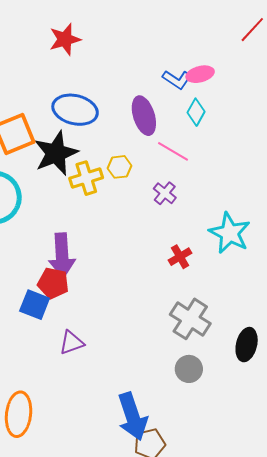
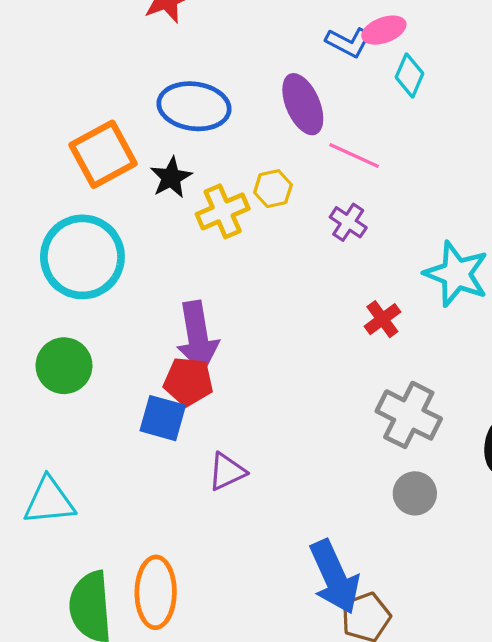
cyan diamond: (196, 112) -> (410, 75), moved
black star: (56, 153) -> (171, 177), size x0.6

